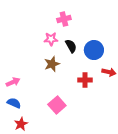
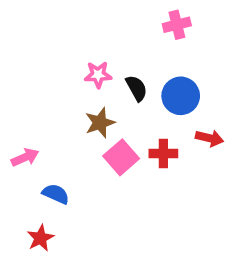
pink cross: (64, 19) -> (177, 25), moved
blue semicircle: (14, 103) -> (56, 194), moved
pink square: (57, 105) -> (121, 157), moved

